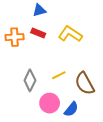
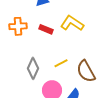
red rectangle: (38, 33) -> (46, 29), moved

